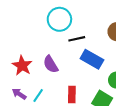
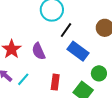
black line: (77, 39) -> (66, 30), turned -49

